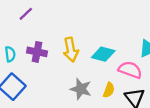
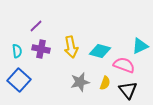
purple line: (26, 14) -> (36, 26), moved
gray star: (81, 89) -> (80, 82), turned -30

